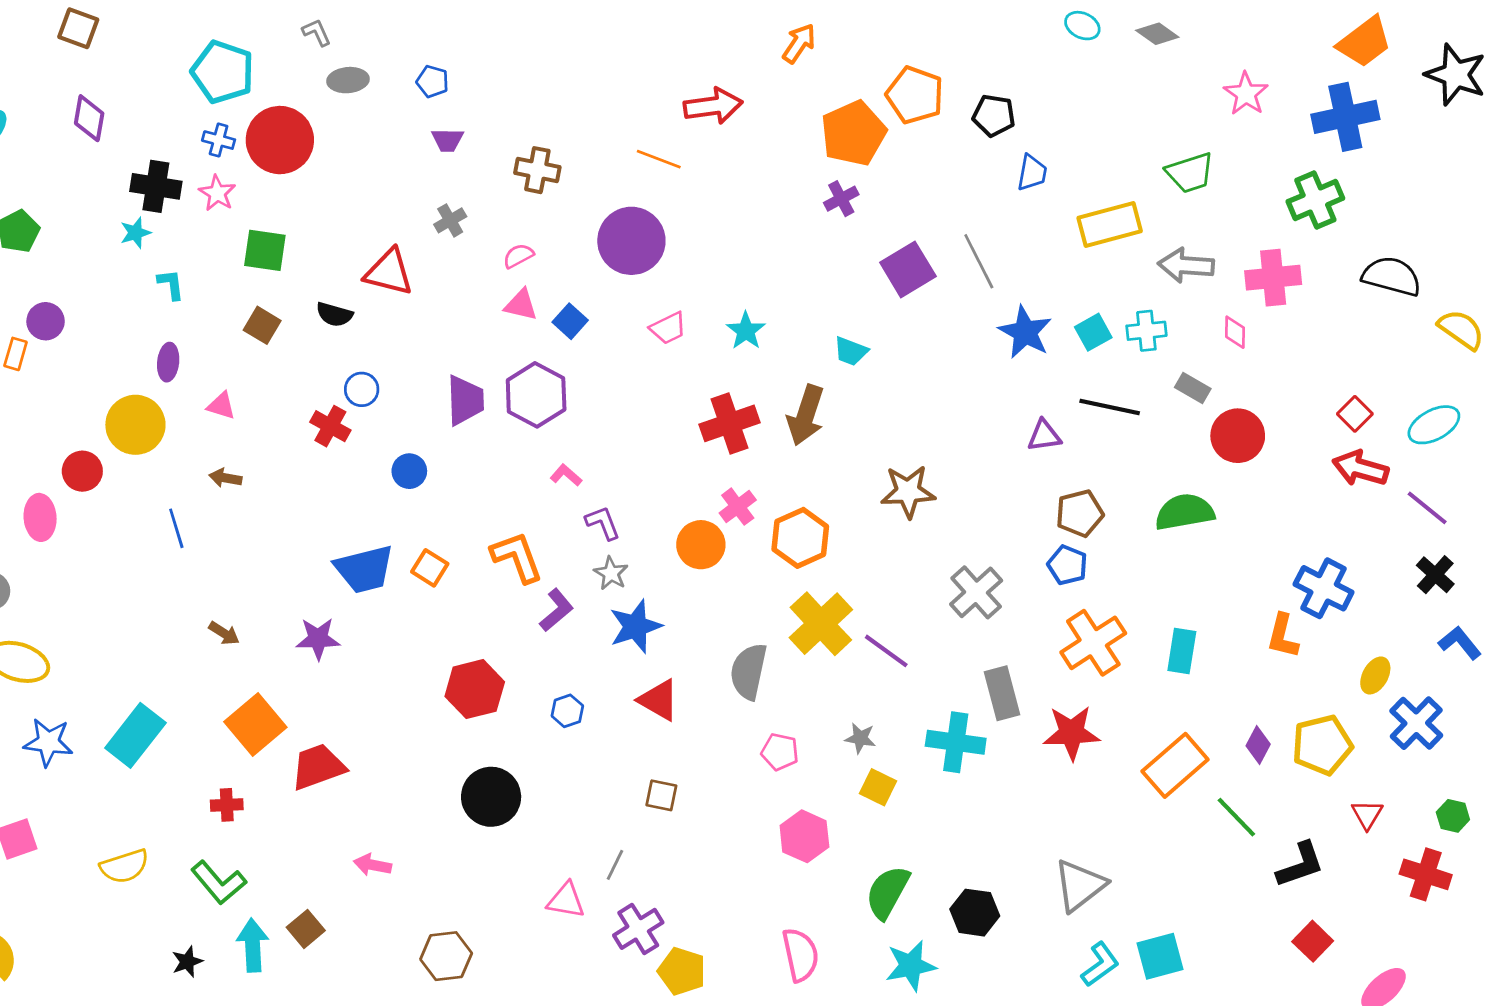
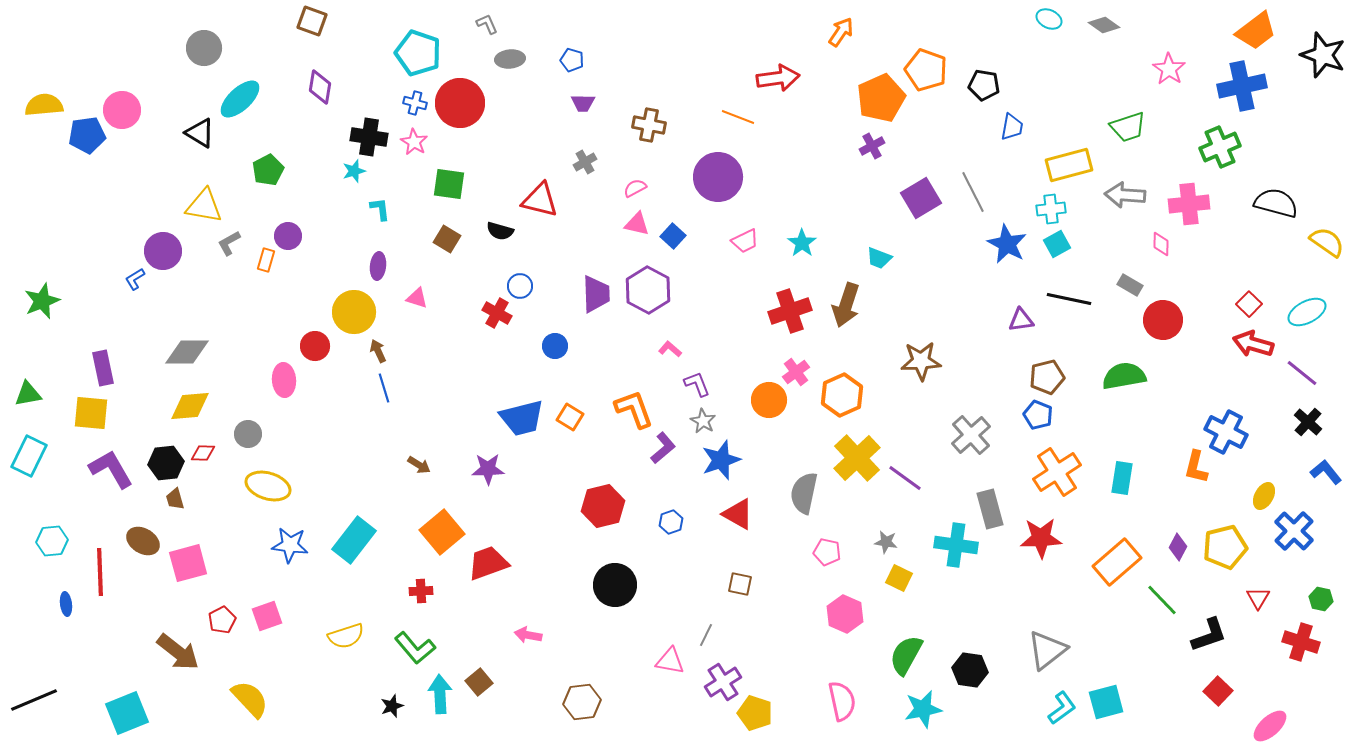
cyan cross: (1146, 331) -> (1051, 209), moved
brown arrow: (225, 478) -> (378, 351), moved, turned 55

